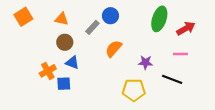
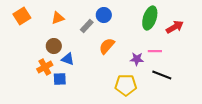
orange triangle: (62, 19) -> (58, 18), turned -32
brown circle: (65, 42) -> (54, 46), moved
pink line: (181, 54) -> (155, 51), moved

